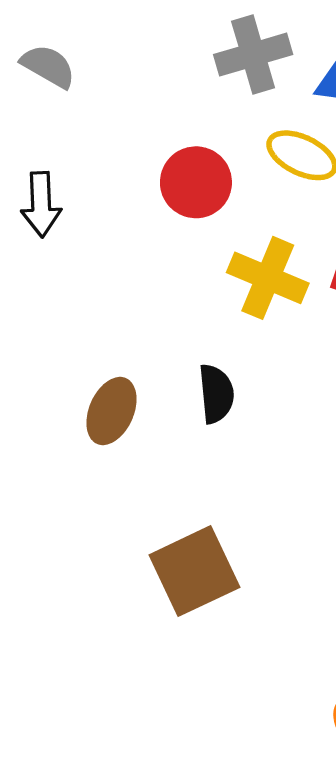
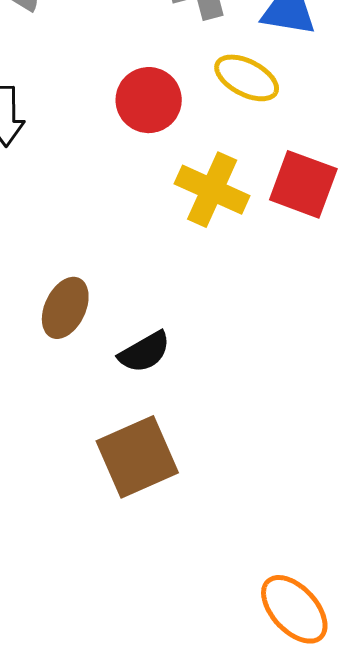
black semicircle: (216, 394) -> (145, 352), moved, turned 64

